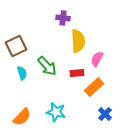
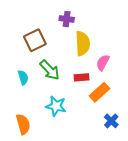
brown square: (16, 46) -> (35, 40), moved
cyan star: (56, 112) -> (56, 106), moved
orange semicircle: (22, 117) -> (23, 124), turned -60

